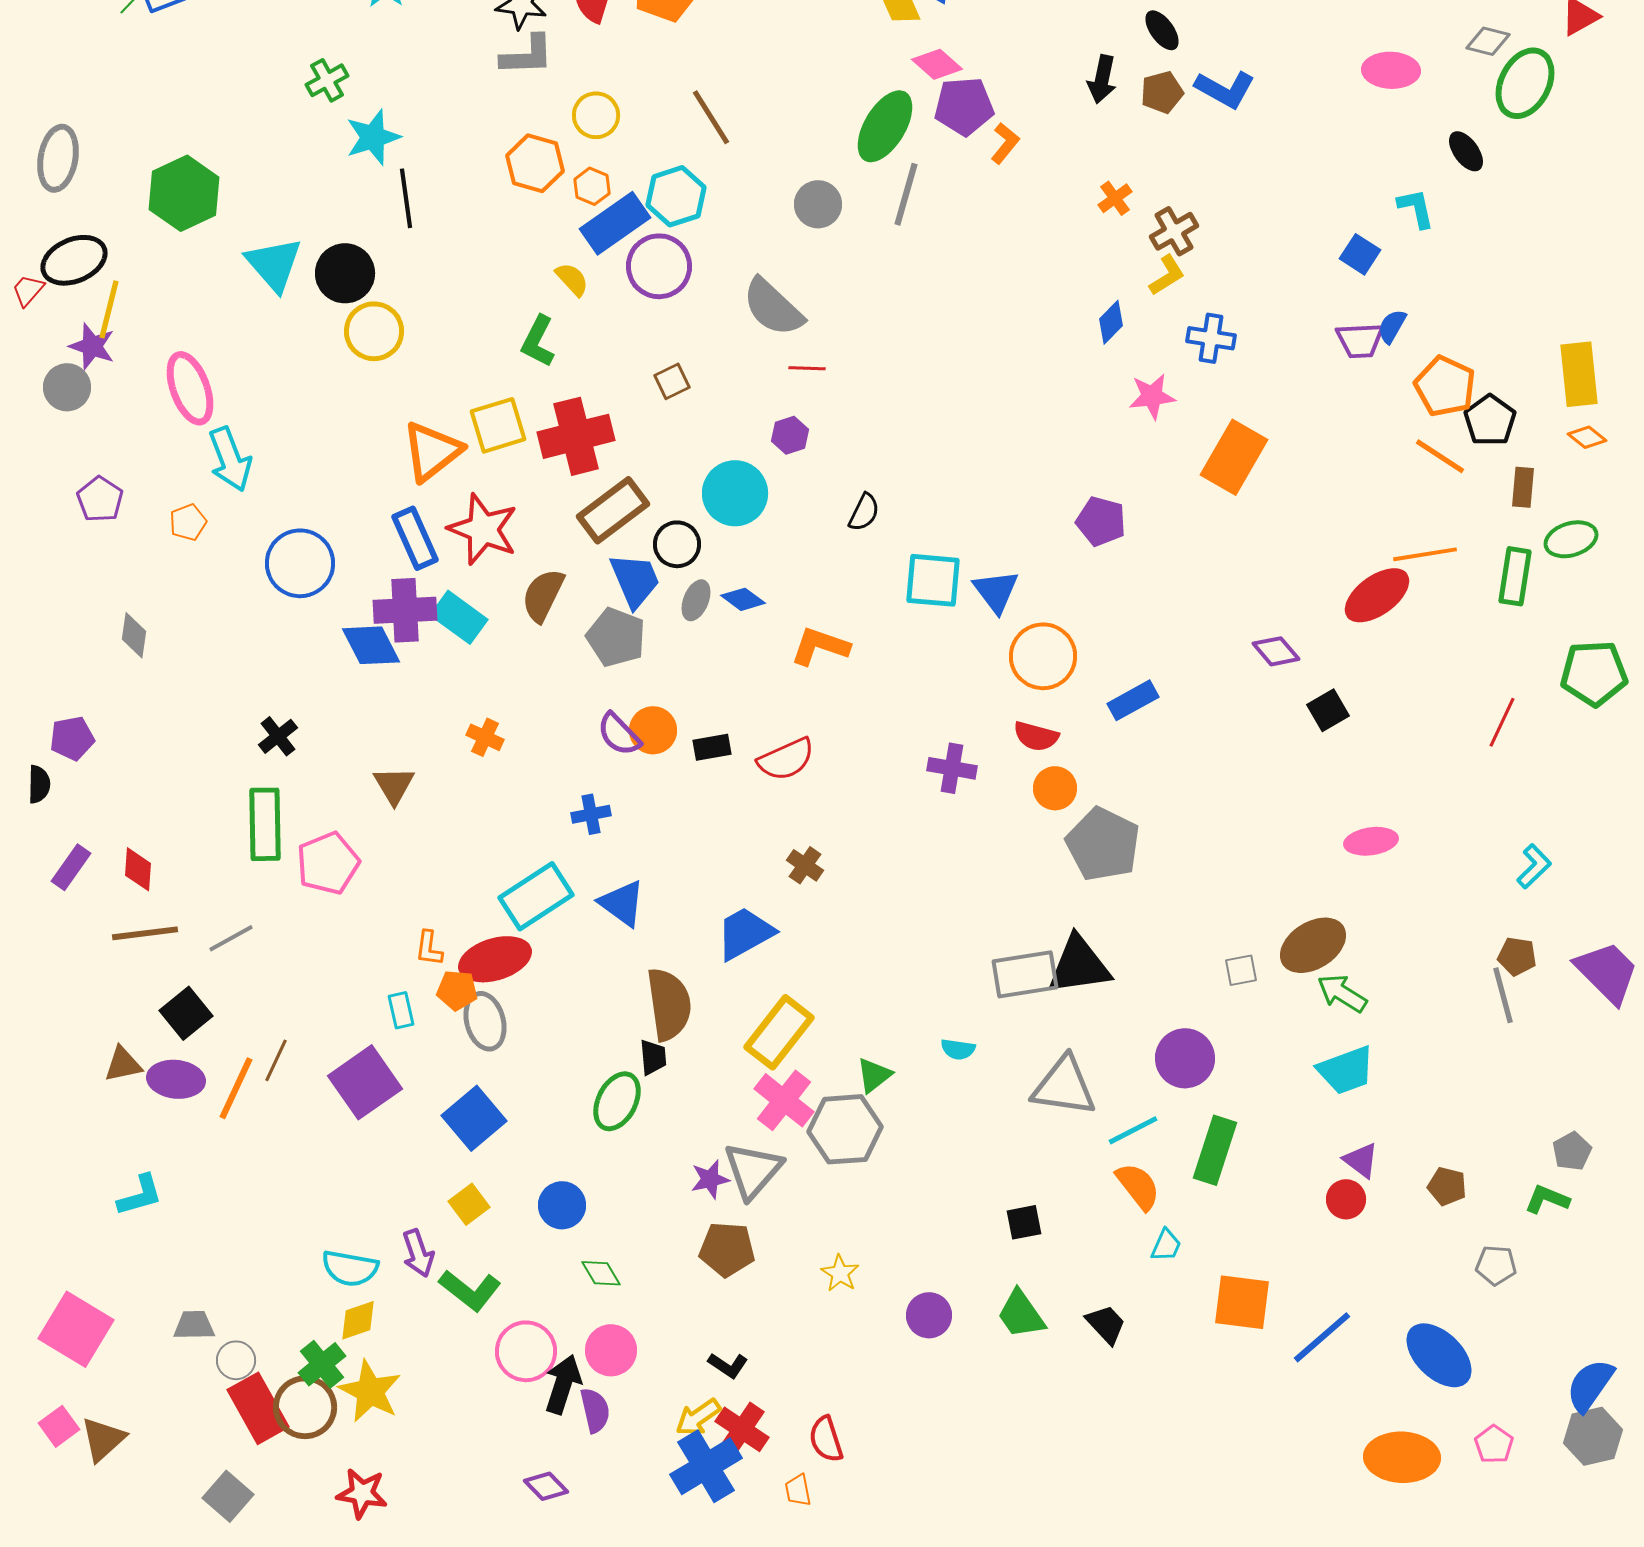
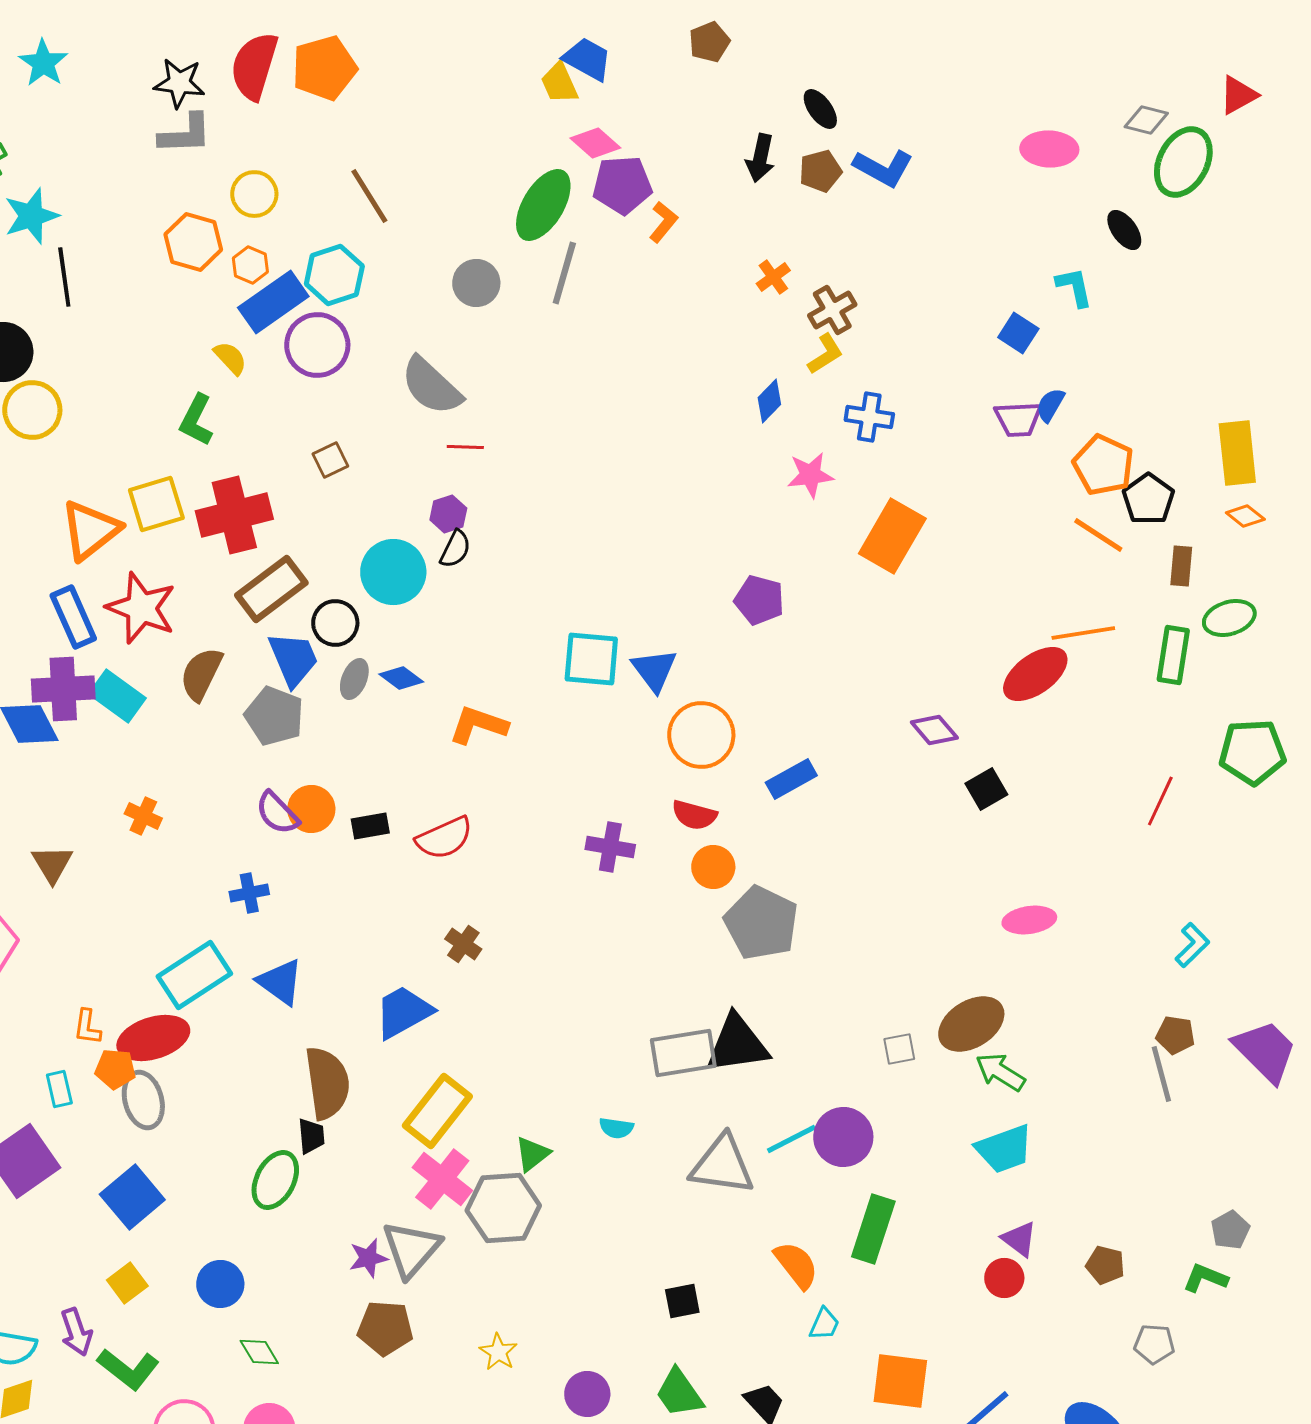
black semicircle: (864, 512) -> (455, 549), moved
cyan line: (1133, 1130) -> (791, 1139), moved

